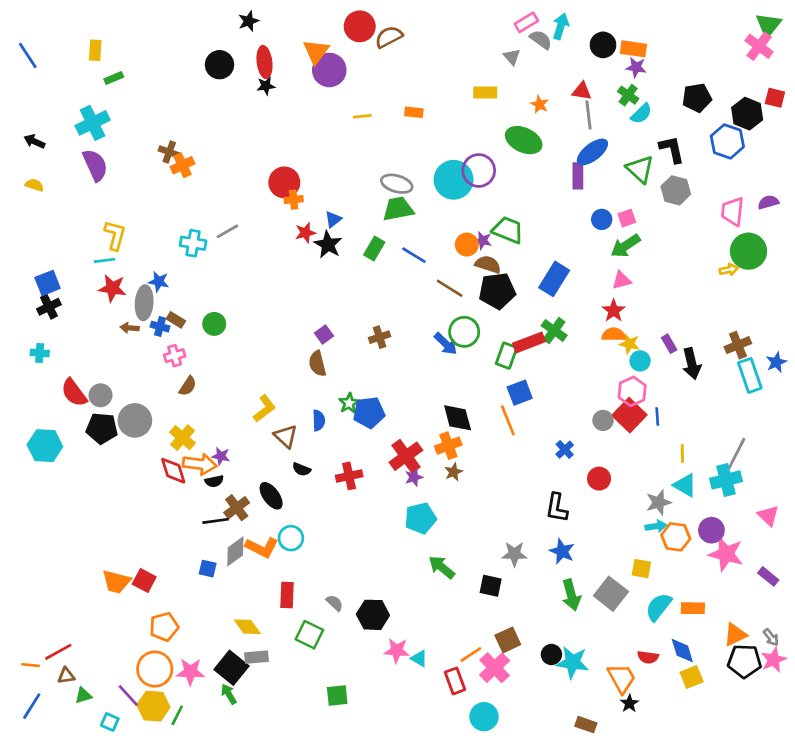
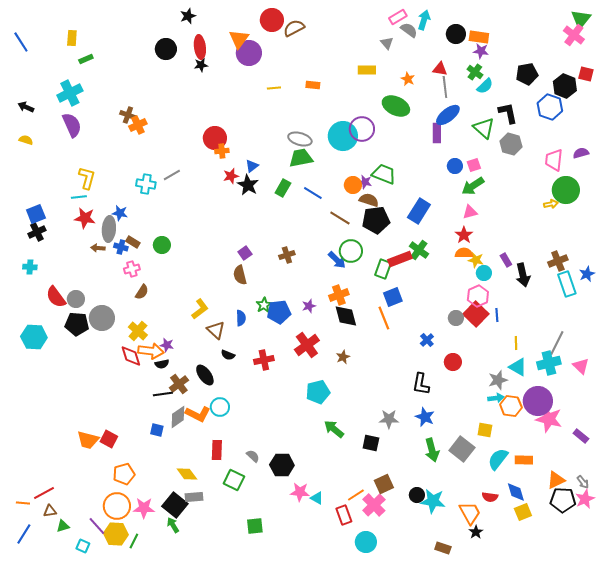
orange cross: (448, 446) -> (339, 295), moved
purple star: (414, 477) -> (309, 306), moved
pink triangle: (768, 516) -> (581, 366), moved
purple circle: (711, 530) -> (538, 401), size x1.5

